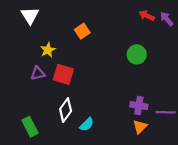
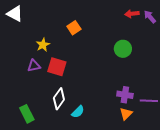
white triangle: (30, 16) -> (15, 14), moved, turned -30
red arrow: (147, 16) -> (132, 14), turned -32

